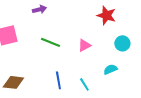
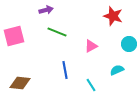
green line: (50, 42) -> (57, 32), moved
blue line: (58, 80) -> (65, 70), moved

